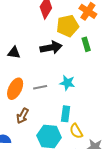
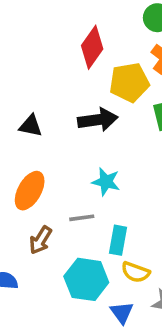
cyan star: (67, 83) -> (106, 182), moved
gray line: (40, 87) -> (82, 218), moved
yellow semicircle: (76, 131) -> (136, 272), turned -42

